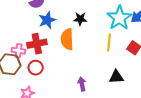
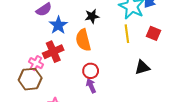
pink cross: (18, 51) -> (36, 63), turned 32
red circle: (36, 68) -> (91, 71), moved
purple arrow: (82, 84) -> (91, 86), moved

